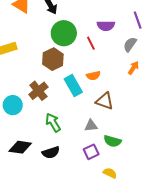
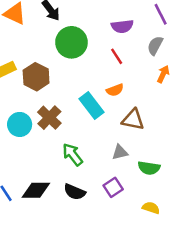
red line: (91, 43) -> (117, 56), moved
brown hexagon: (53, 59) -> (36, 77), moved
cyan circle: (13, 105) -> (20, 124), moved
purple square: (91, 152) -> (113, 187), moved
black semicircle: (51, 153) -> (75, 192), turned 48

